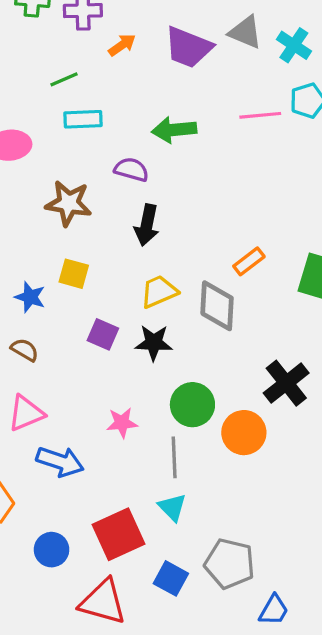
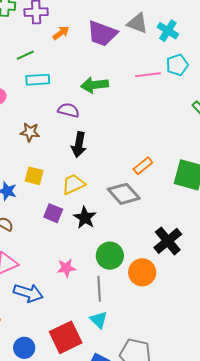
brown star: (69, 203) -> (30, 132), size x0.7
yellow trapezoid: (159, 292) -> (73, 184), moved
gray diamond: (217, 306) -> (124, 194), turned -44
black star: (154, 343) -> (85, 218), turned 30

